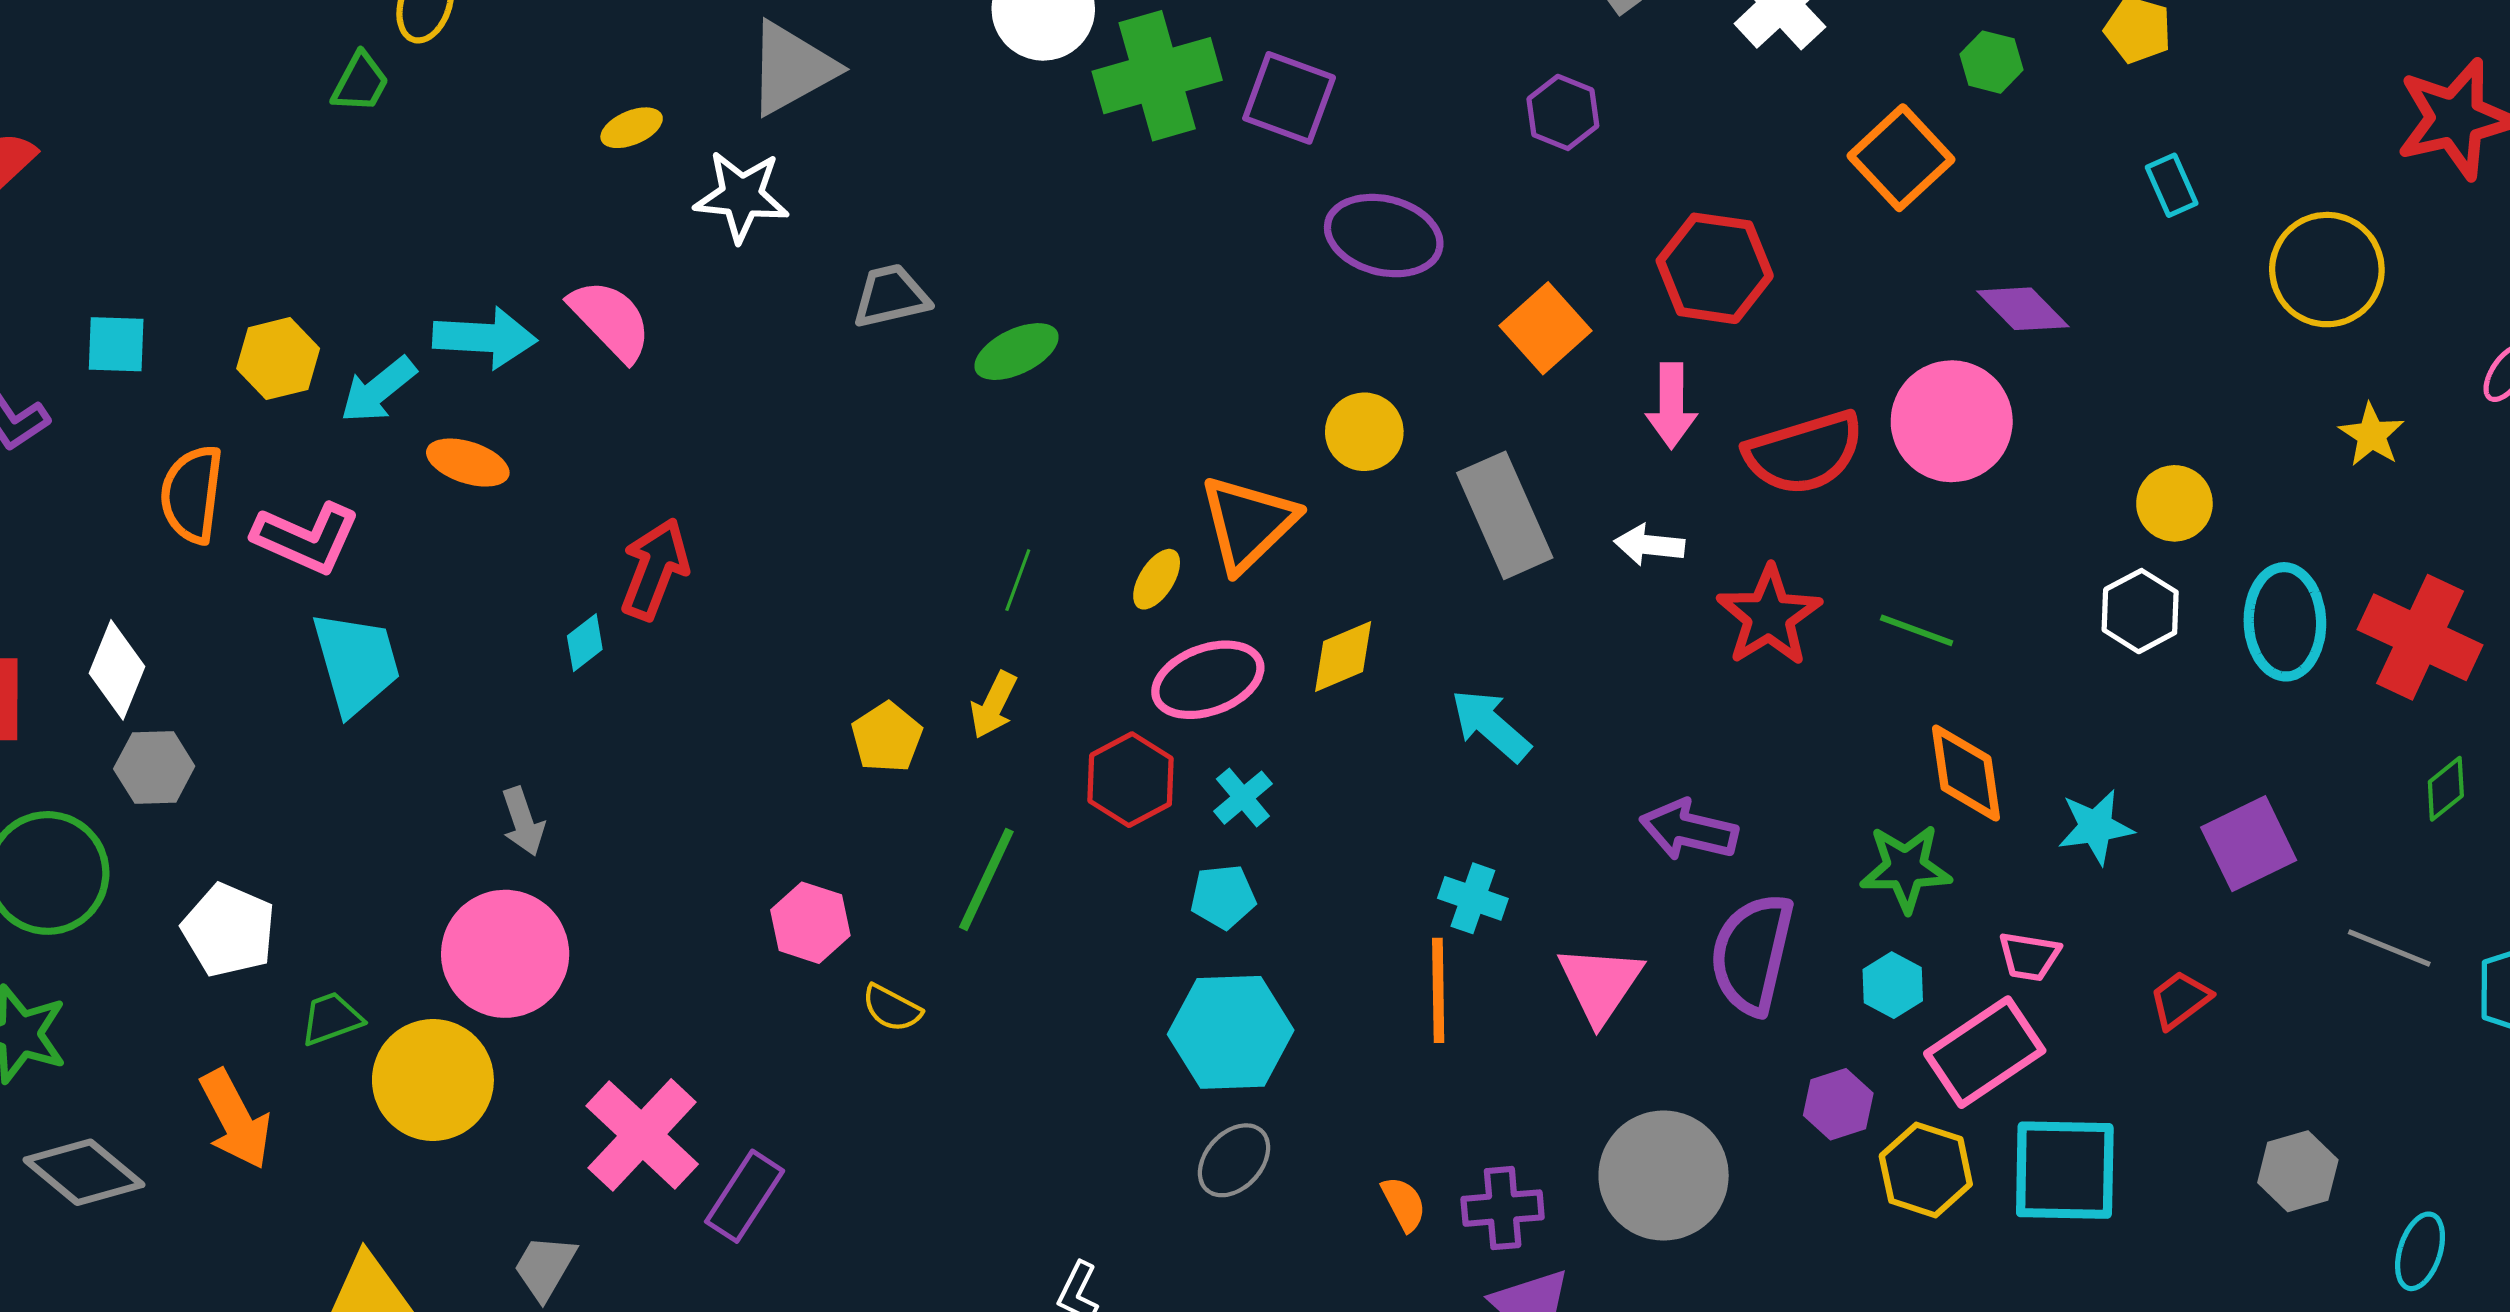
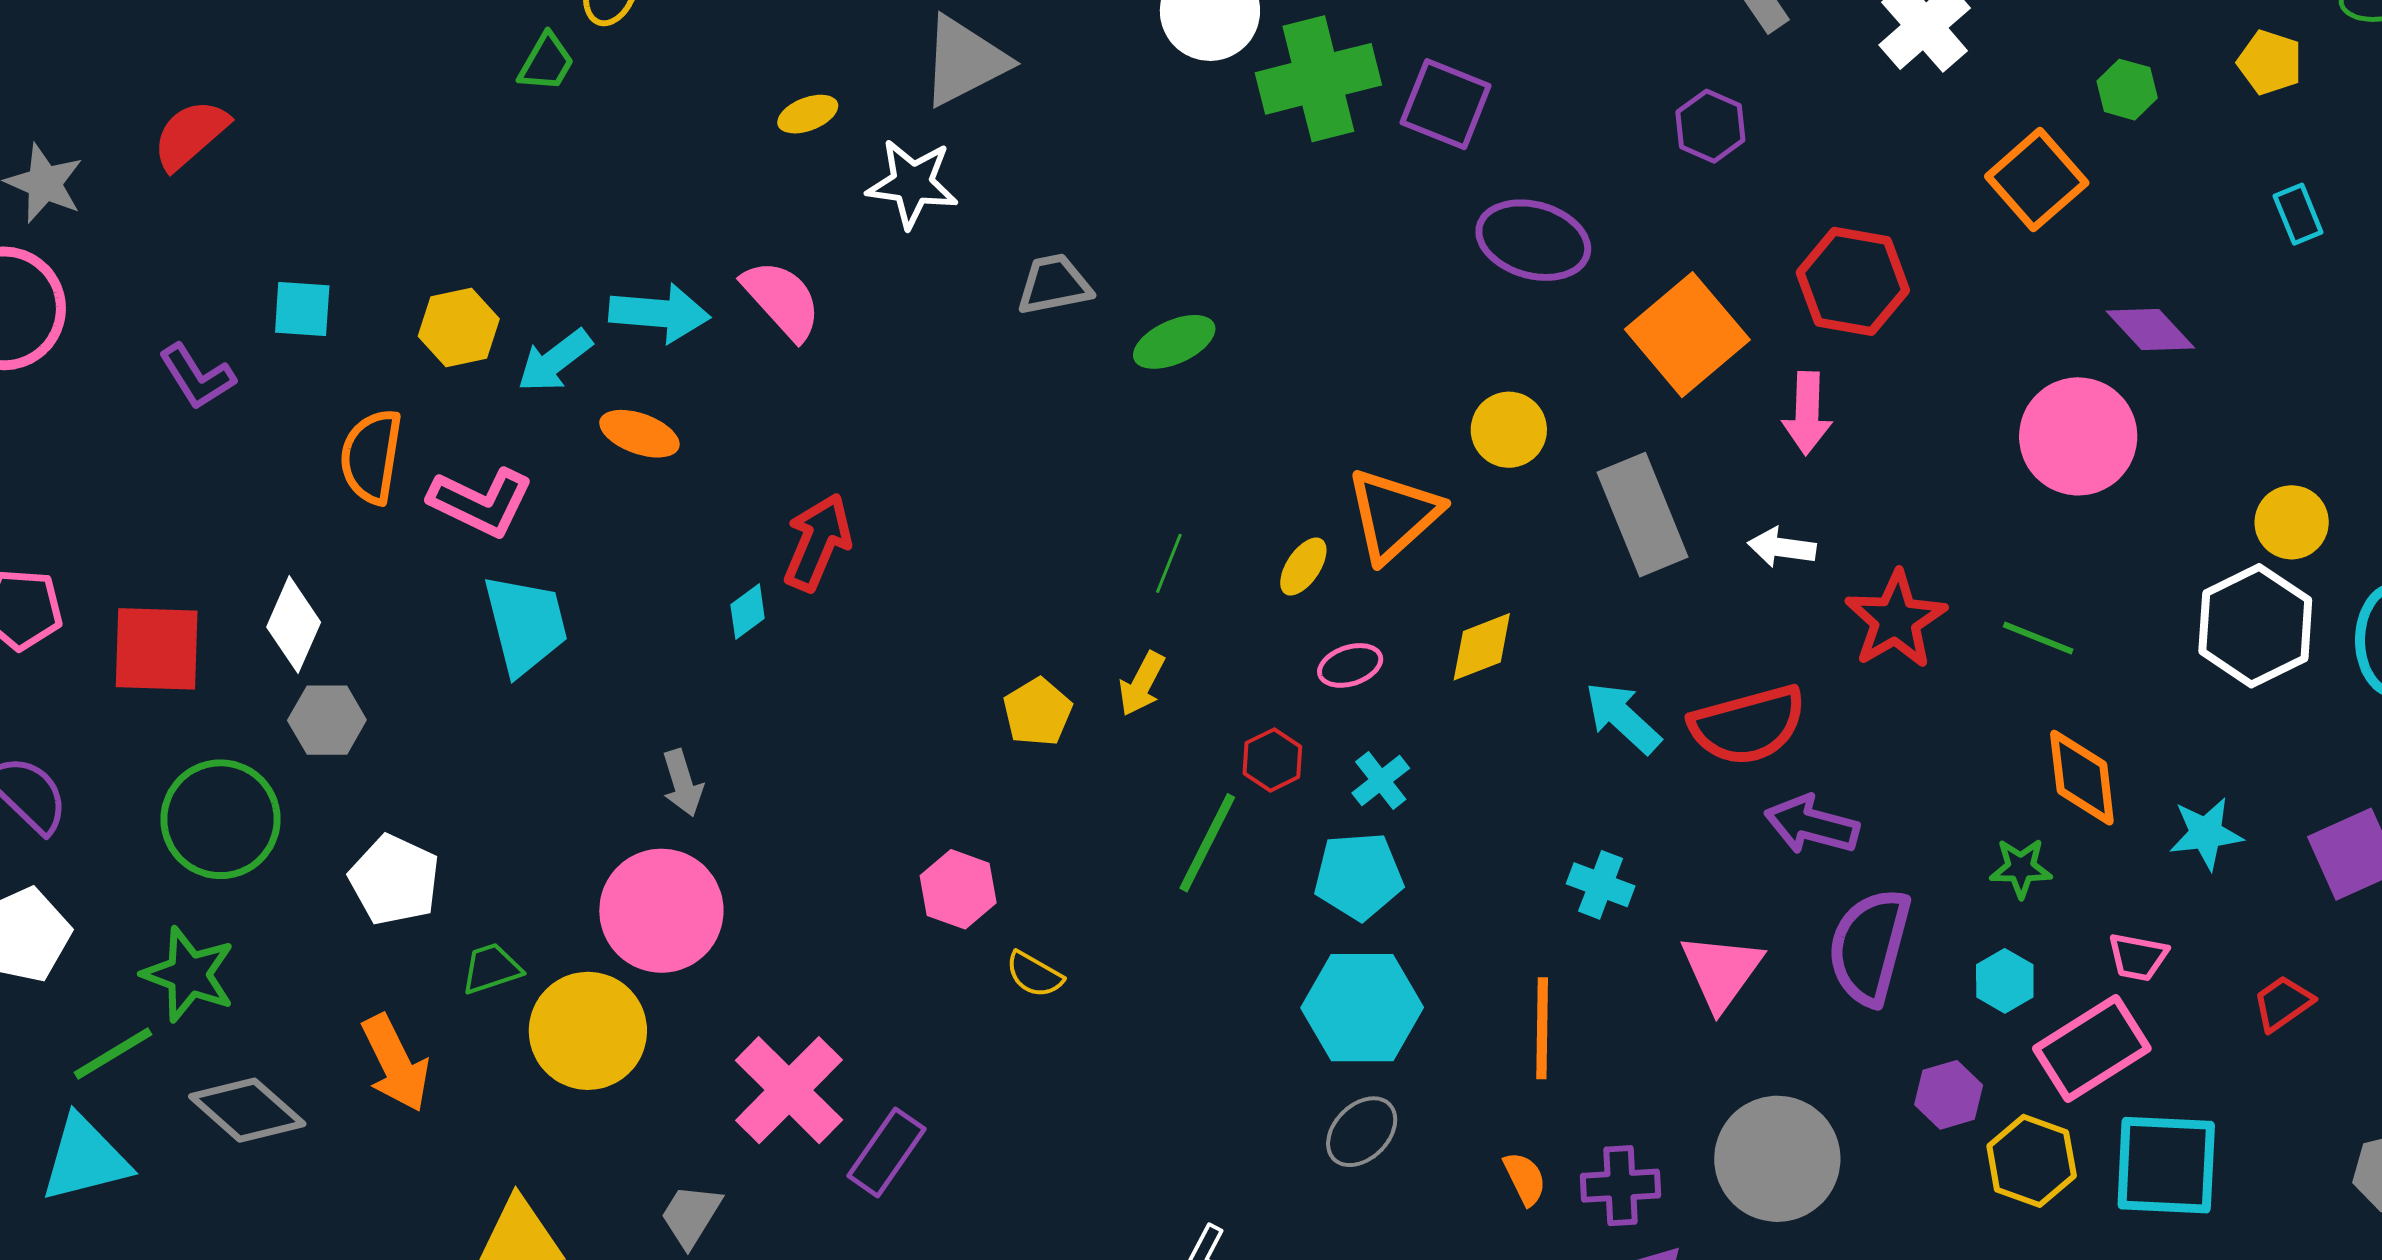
orange square: (1545, 328) -> (1687, 335), size x1.4
red semicircle: (1804, 453) -> (1748, 725), moved
white hexagon: (2140, 611) -> (2255, 626), size x1.5
pink ellipse: (1208, 680) -> (1350, 665), size x0.6
red hexagon: (1131, 780) -> (1272, 760), size x0.7
green star: (1906, 868) -> (2021, 868), size x0.7
green line: (986, 879) -> (1207, 843), moved
cyan pentagon: (1223, 897) -> (1359, 876), size x1.4
orange line: (1438, 990) -> (1542, 1028), moved

